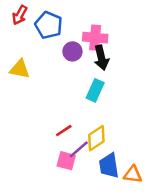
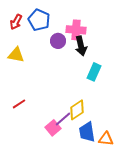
red arrow: (20, 15) -> (16, 22), moved
cyan rectangle: (95, 90) -> (94, 72), moved
red line: (64, 131) -> (19, 104), moved
pink square: (66, 161) -> (53, 128), turned 35

